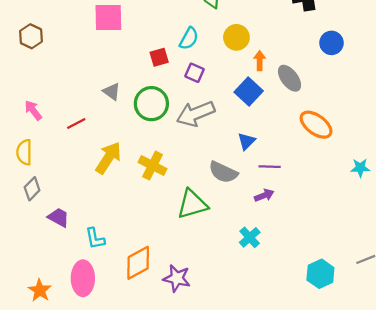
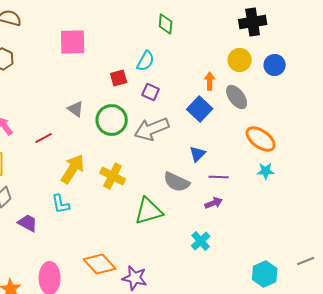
yellow circle: (236, 37) -> (240, 60), moved
cyan star: (360, 168) -> (266, 171), moved
cyan L-shape: (95, 238) -> (61, 204), moved
orange diamond: (138, 263) -> (100, 264), turned 76

